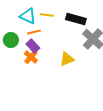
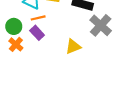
orange cross: (31, 57) -> (16, 44), moved

